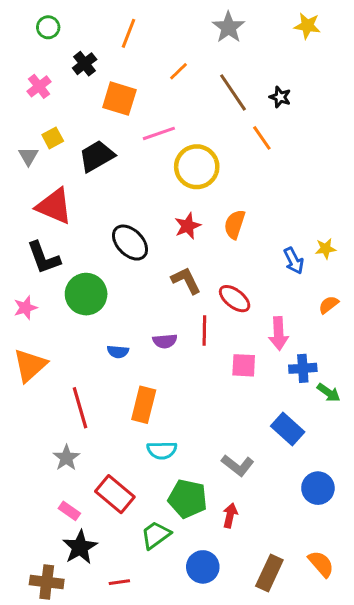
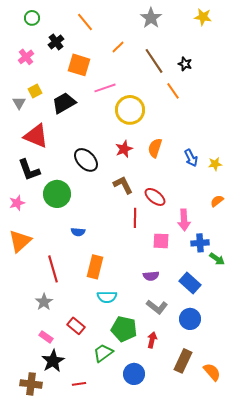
orange line: (128, 33) -> (85, 22), turned -60
blue arrow: (294, 261) -> (191, 158), moved
purple semicircle: (165, 341) -> (151, 276), moved
blue circle: (318, 488) -> (190, 319), moved
red rectangle: (115, 494) -> (76, 326), size x0.7
brown rectangle: (269, 573) -> (183, 361), moved

